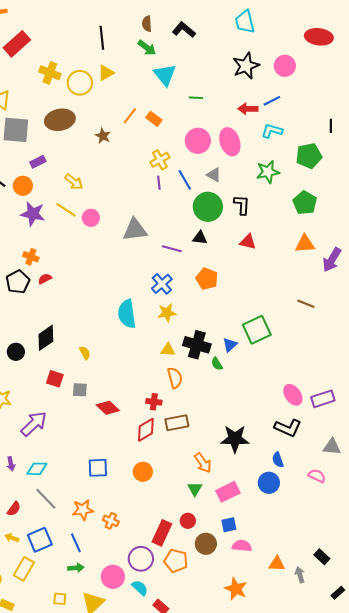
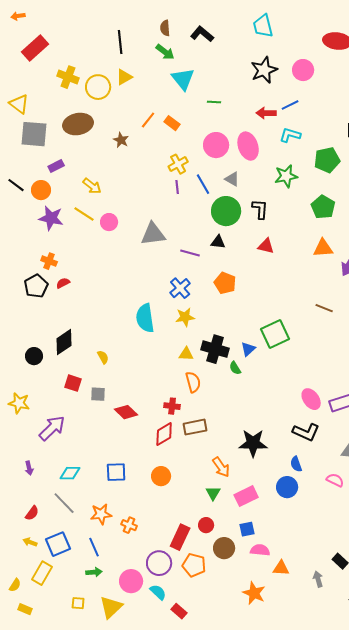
cyan diamond: (37, 469) -> (70, 473), moved
orange triangle: (277, 564) -> (281, 568), moved

